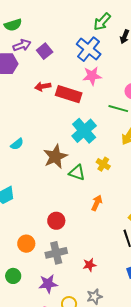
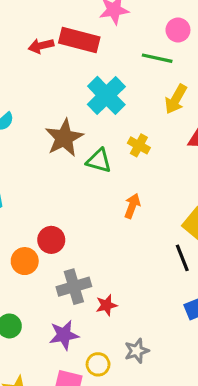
red arrow: (43, 86) -> (41, 46), moved
red circle: (56, 221) -> (51, 240), moved
orange circle: (26, 244) -> (25, 261), moved
red star: (89, 265) -> (106, 305), moved

